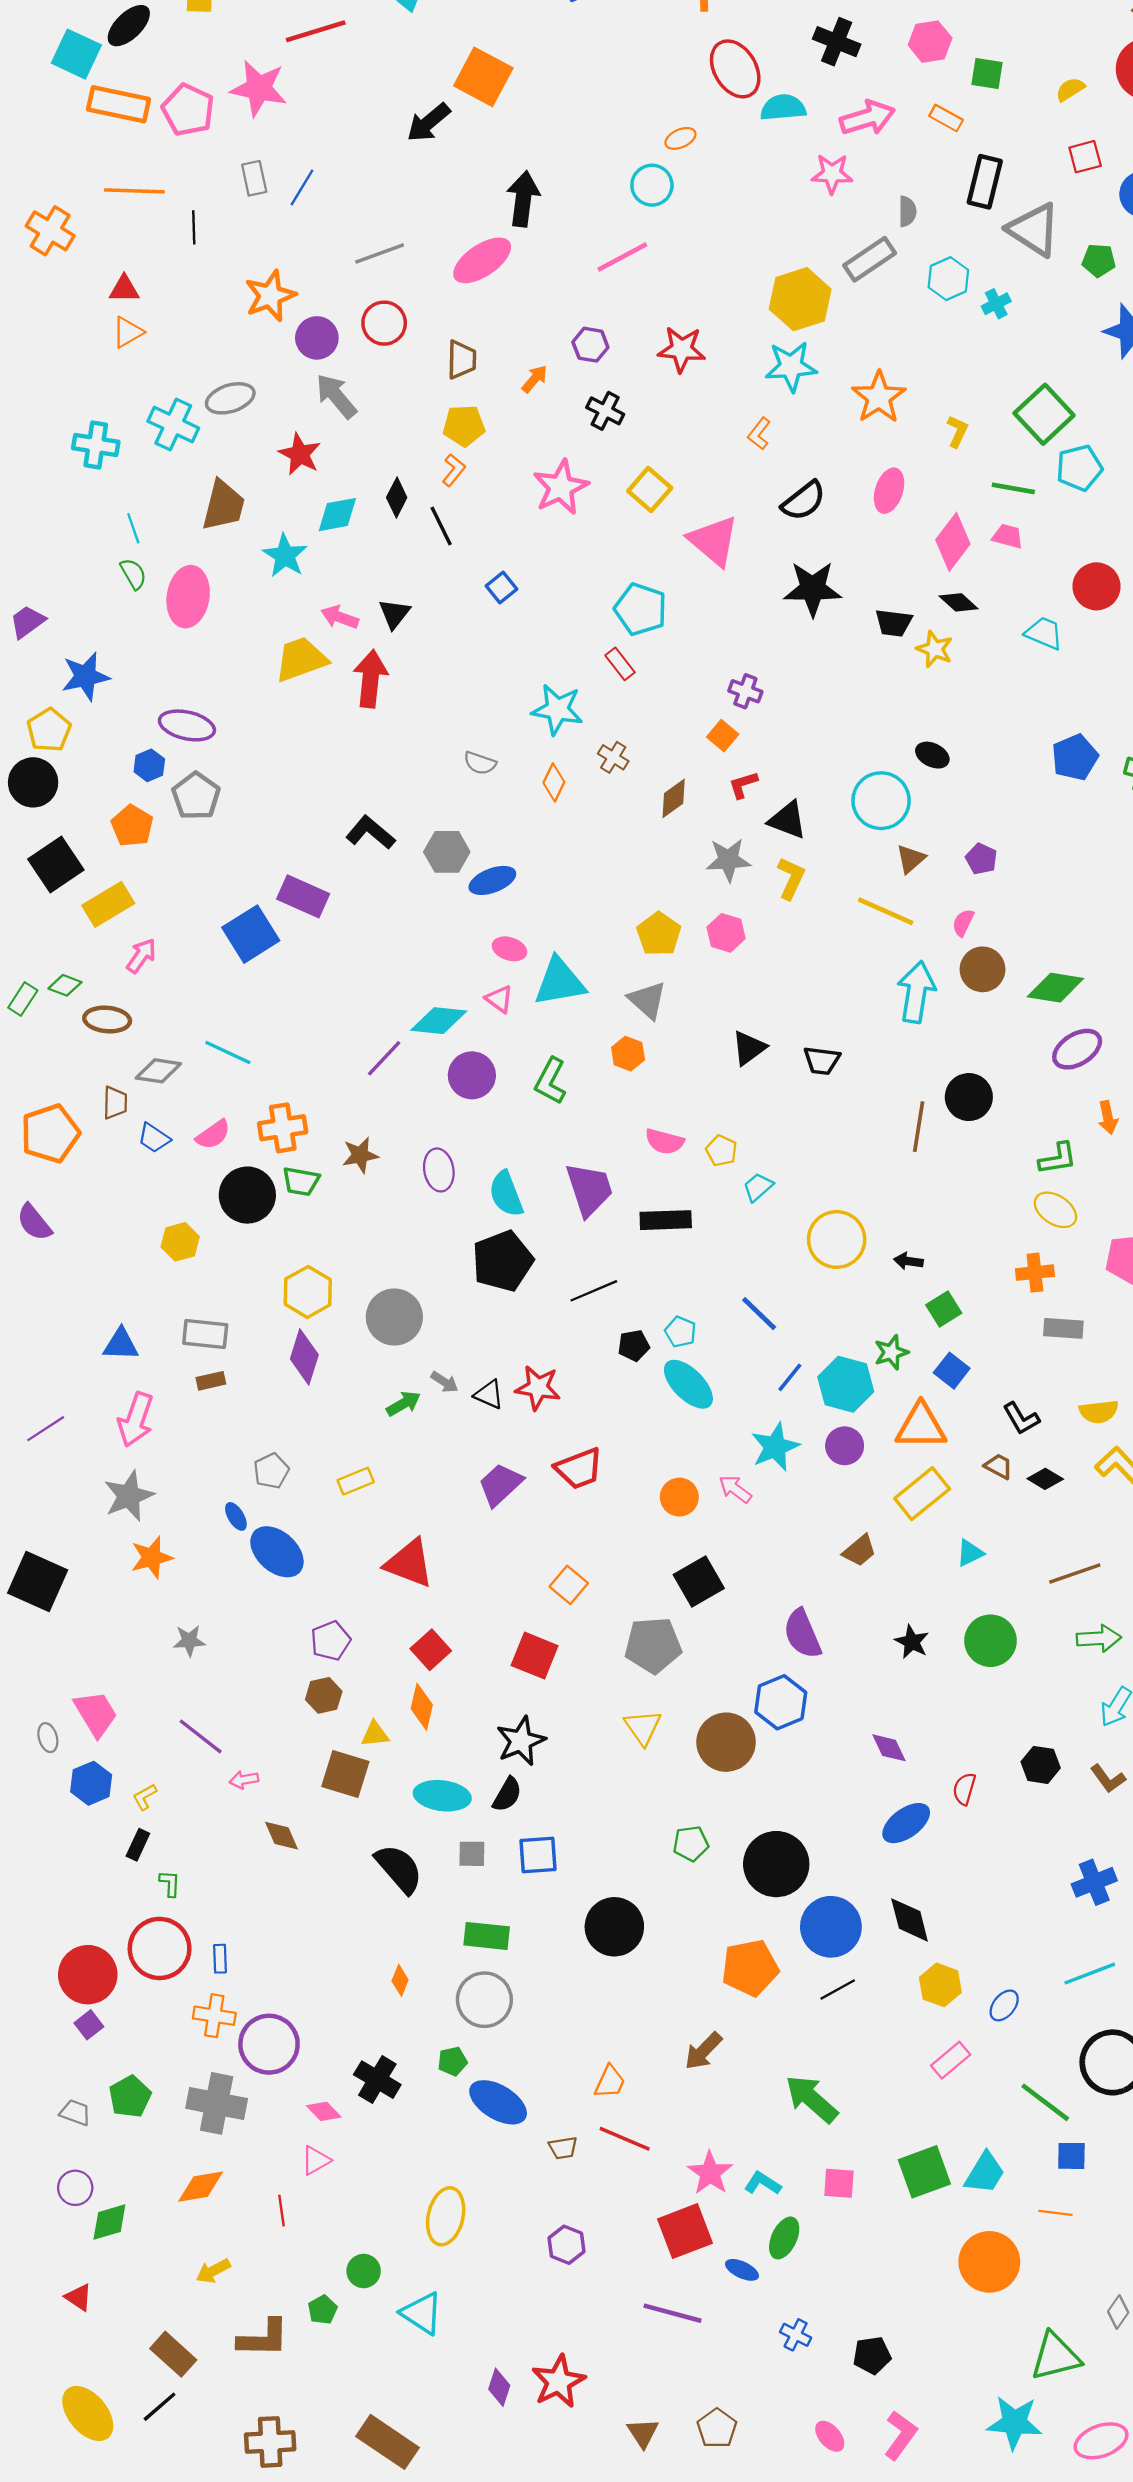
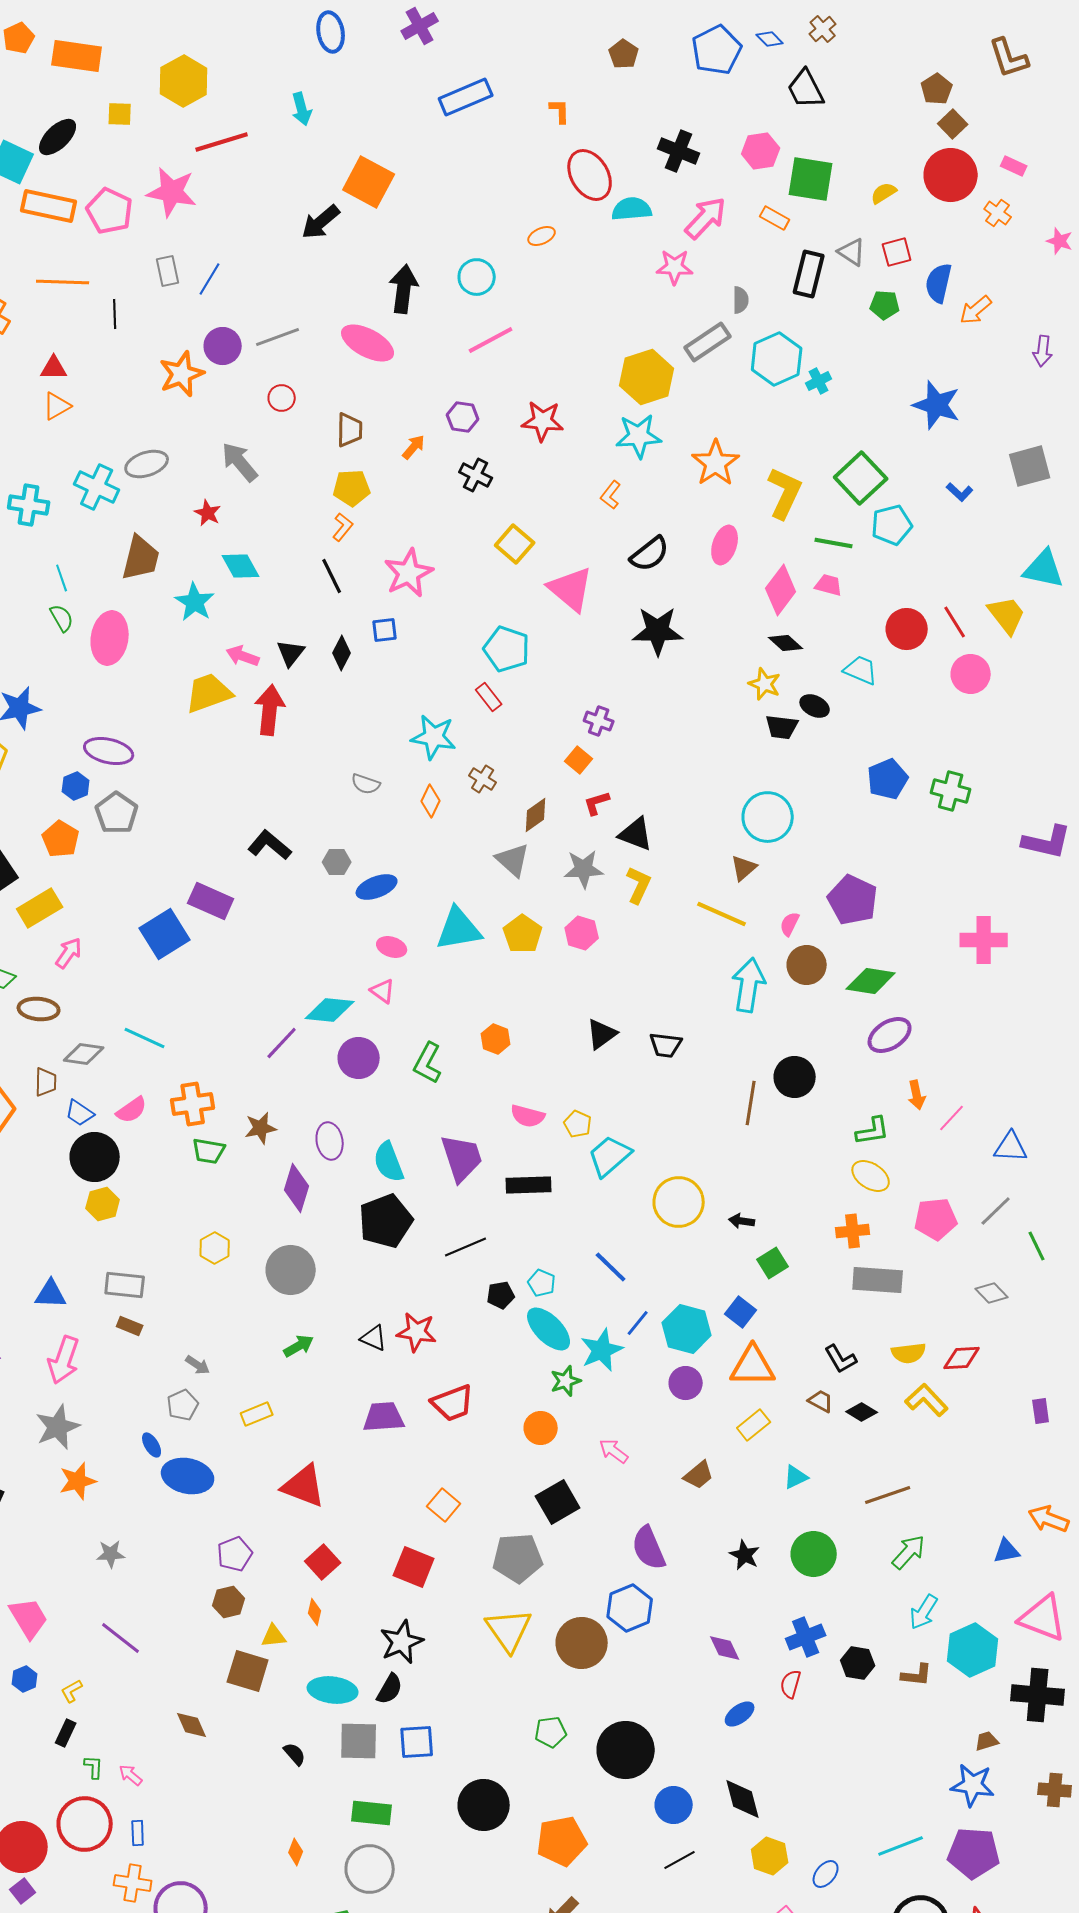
green square: (987, 73) -> (811, 179), size x1.6
pink arrow: (867, 118) -> (706, 218), turned -30
cyan circle: (652, 185) -> (477, 277), moved
gray triangle: (1034, 230) -> (852, 252), moved, size x0.6
pink ellipse: (482, 260) -> (368, 343), turned 62
green pentagon: (1099, 260) -> (885, 305), moved
cyan hexagon: (948, 279) -> (777, 359), size x1.4
red circle: (384, 323) -> (282, 398), size x0.7
purple circle: (317, 338) -> (223, 346), moved
yellow L-shape: (957, 431) -> (785, 493), size x1.8
red star: (300, 454) -> (208, 513), size x0.7
pink star: (561, 487) -> (409, 573), moved
black diamond: (397, 497) -> (342, 653), moved
cyan diamond: (337, 515) -> (241, 566), turned 72
blue square: (502, 588) -> (385, 630), turned 32
black trapezoid: (894, 623) -> (782, 727), moved
black ellipse: (932, 755) -> (815, 706), moved
cyan circle: (881, 801) -> (768, 817), moved
gray hexagon: (447, 852) -> (337, 862), size x0.7
purple pentagon: (981, 859) -> (853, 900), moved, size x1.8
cyan triangle: (560, 982) -> (459, 929), moved
gray triangle: (647, 1000) -> (513, 860), moved
cyan trapezoid: (758, 1187) -> (610, 1156), size x1.6
black circle: (247, 1195) -> (95, 1157), moved
yellow hexagon: (308, 1292) -> (215, 1248), size x0.7
gray rectangle: (1063, 1328) -> (878, 1280), size x1.4
green star: (891, 1352) -> (566, 1381), moved
purple diamond: (304, 1357) -> (297, 1188), moved
blue square: (952, 1371) -> (741, 1312), moved
brown rectangle: (211, 1381) -> (130, 1326), turned 35
gray arrow: (445, 1382) -> (198, 1365), moved
cyan star: (775, 1447) -> (602, 1350), moved
purple trapezoid: (500, 1485) -> (384, 1417), turned 39
pink arrow: (735, 1489) -> (614, 1451), moved
yellow rectangle: (922, 1494) -> (754, 1425), size x0.7
blue ellipse: (277, 1552) -> (188, 1476), turned -30
green arrow: (1099, 1638) -> (909, 1552), turned -45
orange diamond: (422, 1707) -> (315, 1612), size x0.7
yellow triangle: (643, 1727) -> (509, 1630), size x1.4
brown L-shape: (1108, 1779) -> (917, 1675), turned -48
pink arrow: (244, 1780) -> (131, 1775), moved, turned 50
blue hexagon: (91, 1783) -> (25, 1679), size x0.7
blue ellipse: (906, 1823) -> (740, 1714), size x0.7
gray square: (472, 1854) -> (359, 1741), size x1.6
black semicircle: (399, 1869) -> (295, 1754), size x0.5
blue cross: (1094, 1882) -> (806, 1637), moved
blue circle: (831, 1927) -> (674, 1805), size x0.7
orange pentagon: (750, 1968) -> (562, 1841), moved

